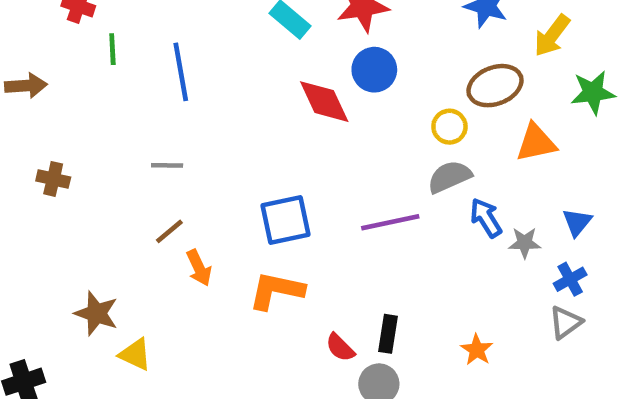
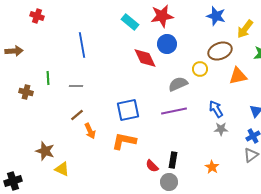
green line: (112, 49) -> (48, 78), moved
gray semicircle: (449, 177) -> (178, 84), moved
gray star: (525, 243) -> (221, 129), moved

